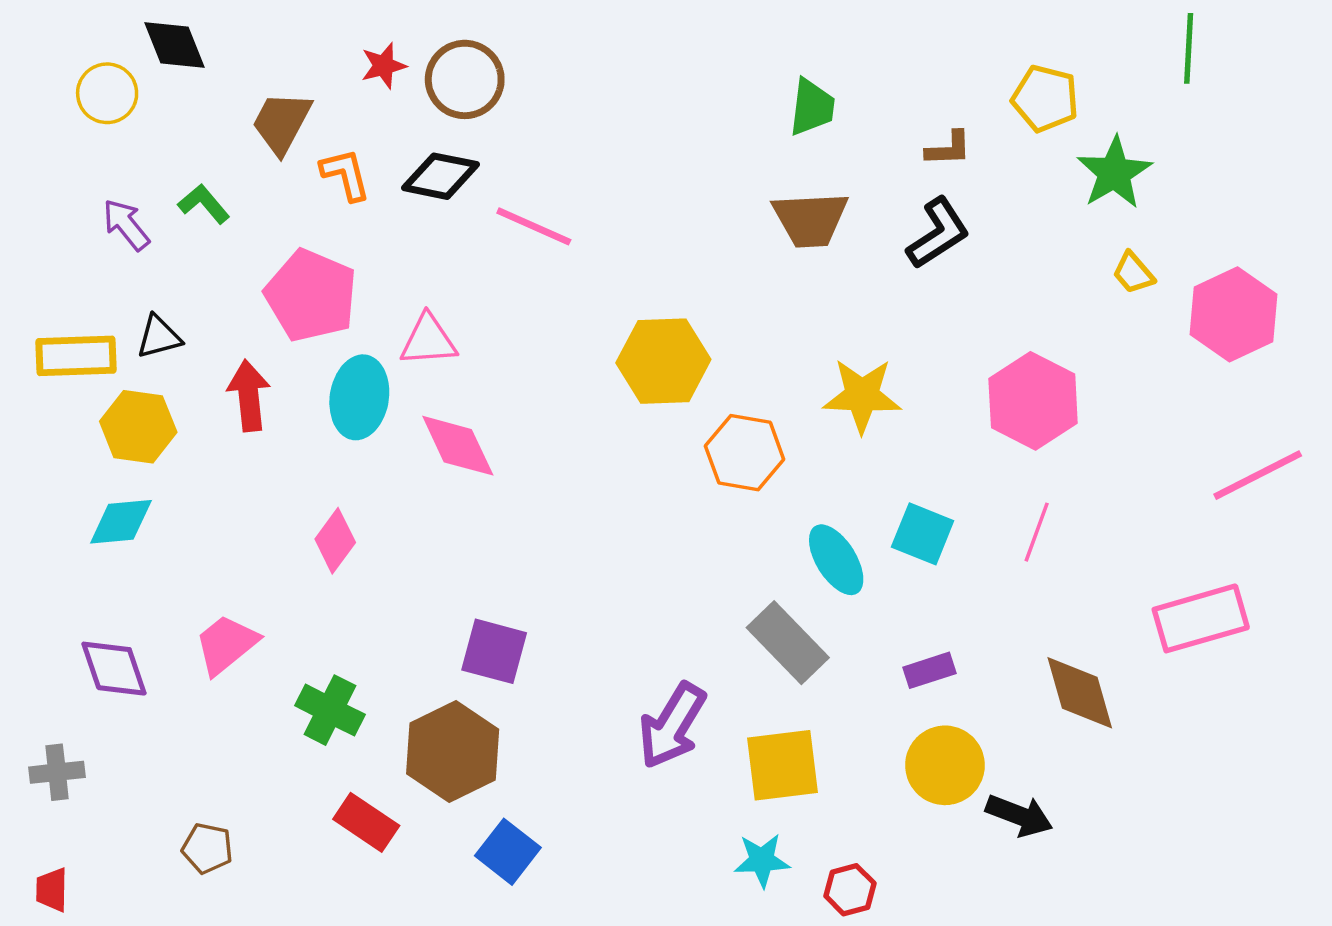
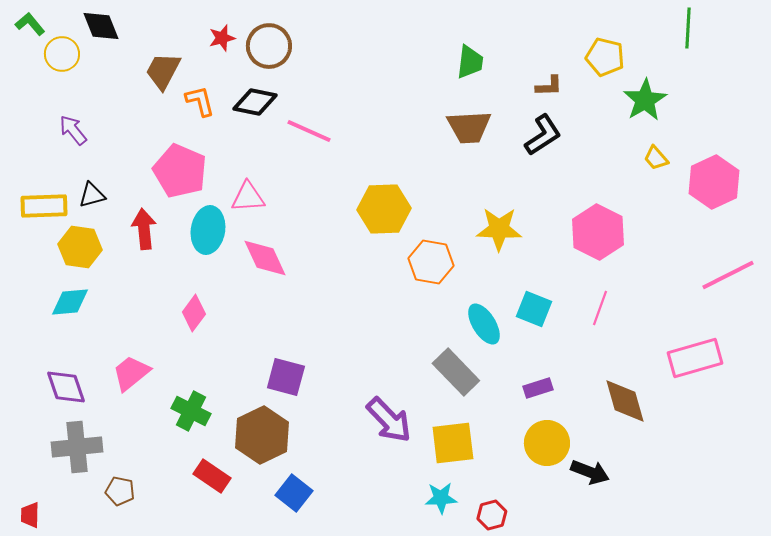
green L-shape: (204, 204) -> (30, 24), moved
purple arrow: (672, 726) -> (389, 420), turned -75
gray cross: (57, 772) -> (77, 447), moved, size x1.6

